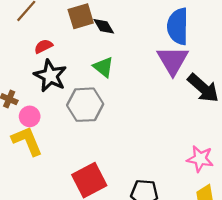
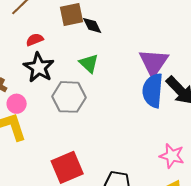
blue semicircle: (178, 26) -> (153, 91), moved

